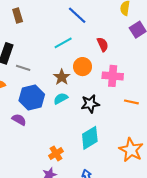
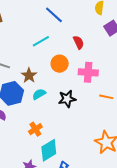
brown star: (62, 77) -> (29, 75), moved
cyan diamond: (90, 138) -> (49, 150), moved
orange cross: (56, 153) -> (35, 129), moved

